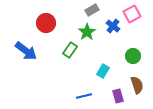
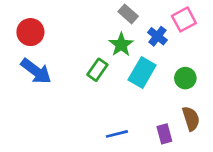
gray rectangle: (92, 10) -> (128, 14), turned 72
red circle: (46, 23) -> (30, 32), moved
cyan rectangle: (103, 71) -> (142, 73), moved, size x1.5

